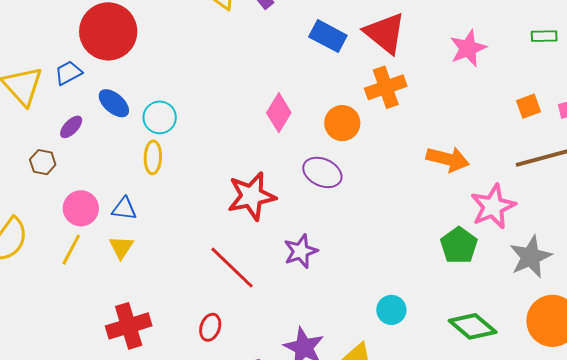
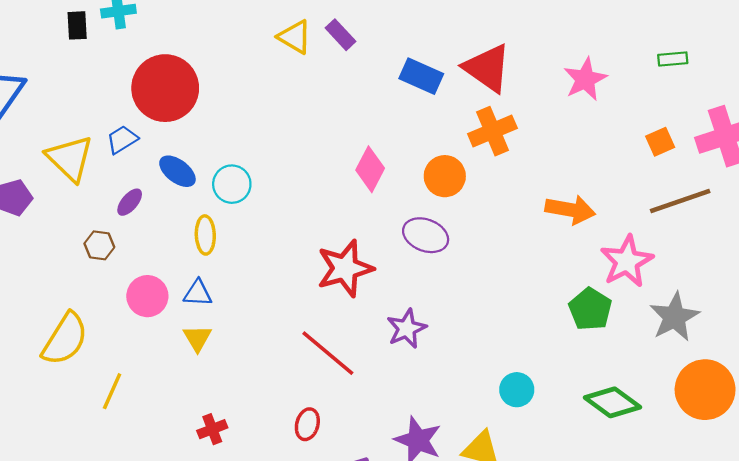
yellow ellipse: (153, 157) -> (205, 235), moved
yellow line: (71, 250) -> (112, 391), moved
red cross: (129, 326) -> (212, 429), size x0.6

